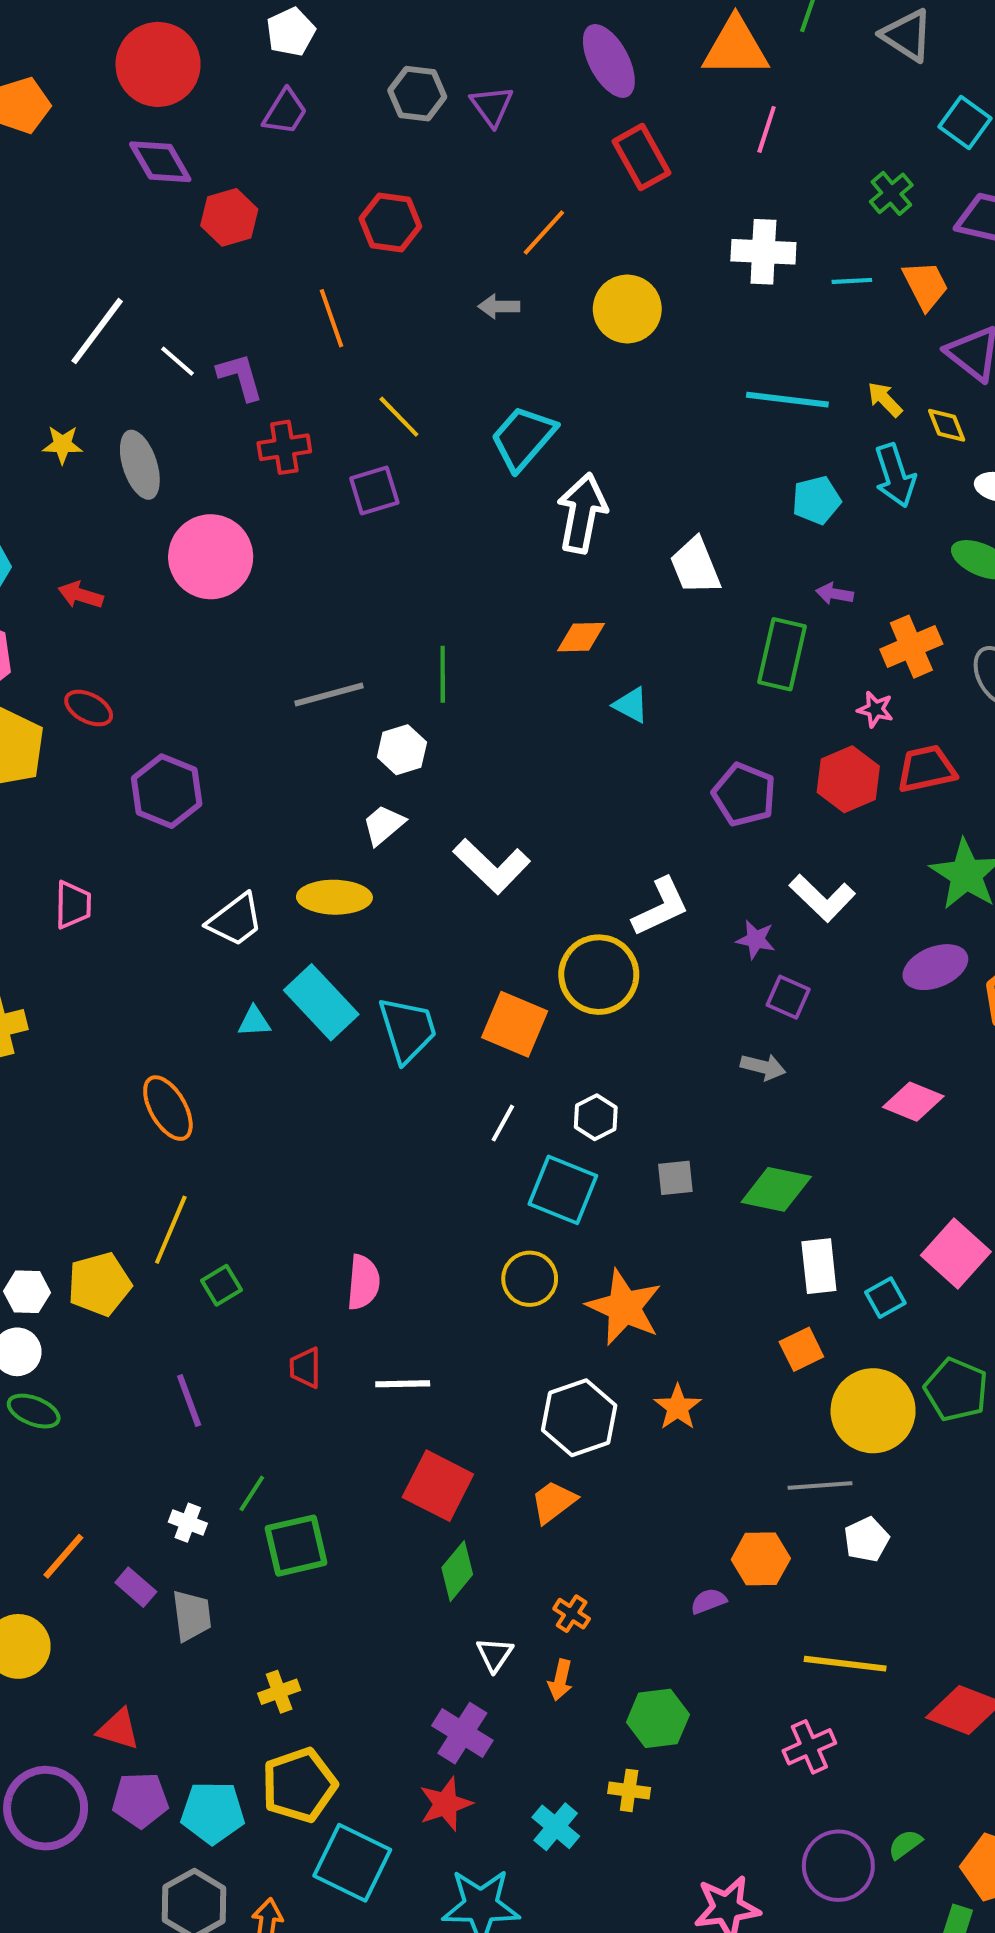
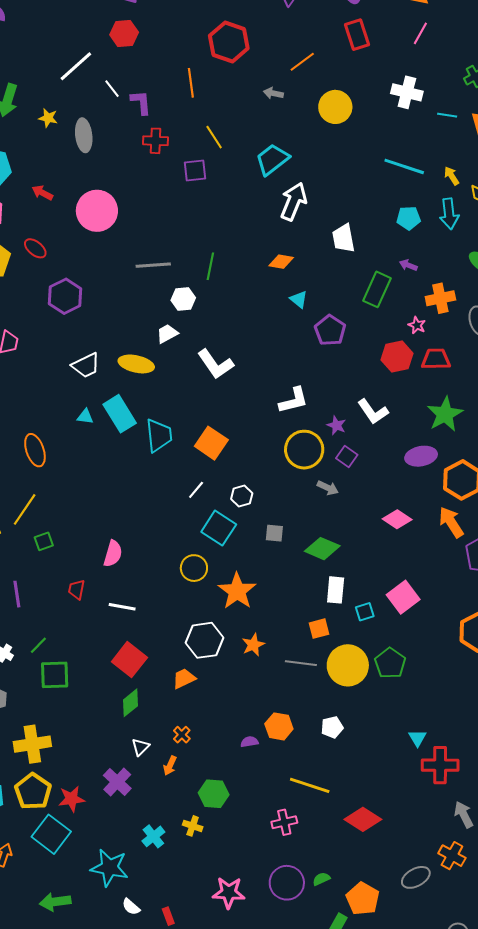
red hexagon: (229, 217) -> (124, 34), moved
red hexagon: (390, 223) -> (229, 42), size x1.4
pink circle: (211, 557) -> (97, 211), moved
purple pentagon: (744, 794) -> (330, 330), moved
yellow circle: (599, 975) -> (304, 450), moved
gray line: (820, 1486) -> (301, 663), moved
yellow cross: (279, 1692) -> (32, 744), size x1.8
yellow pentagon: (299, 1785) -> (33, 791), turned -30
red star: (446, 1804) -> (72, 799), moved

